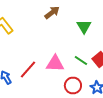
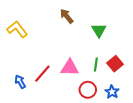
brown arrow: (52, 12) -> (67, 16), turned -91
green line: (81, 60) -> (96, 65), turned 64

